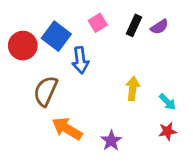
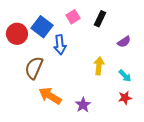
purple semicircle: (159, 27) -> (124, 42), moved

